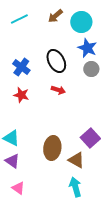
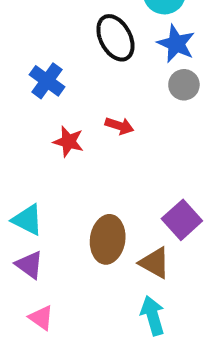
black ellipse: (56, 61) -> (115, 38), moved
red star: (21, 95) -> (68, 142), moved

